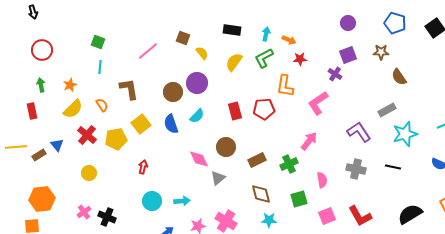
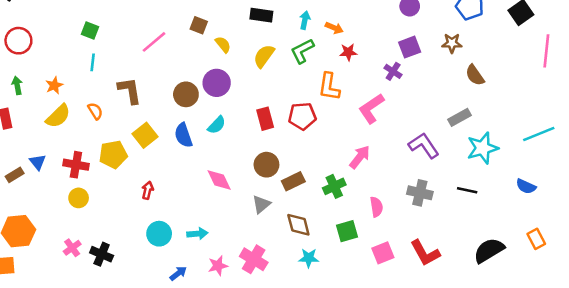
red cross: (87, 135) -> (76, 165), moved, turned -30
brown circle: (226, 147) -> (266, 165), moved
gray triangle: (218, 178) -> (261, 204), moved

